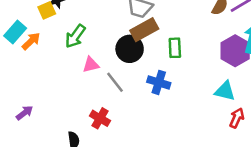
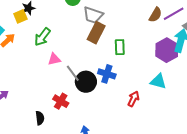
brown rectangle: (144, 30) -> (96, 33), turned -35
black circle: (130, 49) -> (86, 82), moved
red arrow: (237, 118) -> (133, 99), moved

